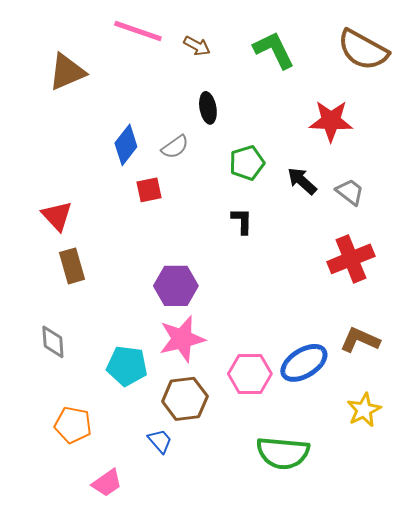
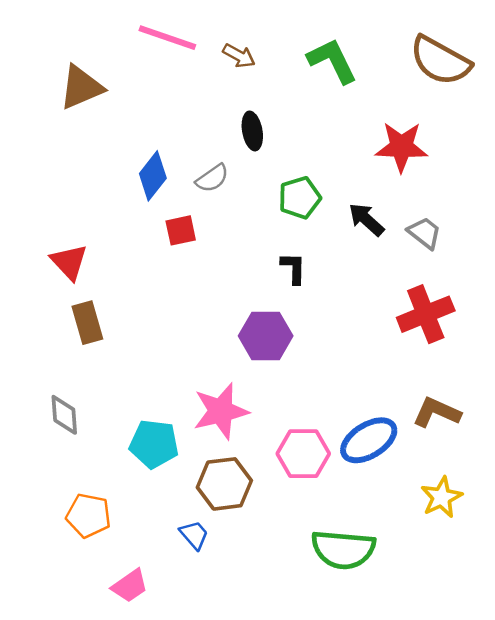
purple hexagon: (176, 286) -> (266, 336), moved

